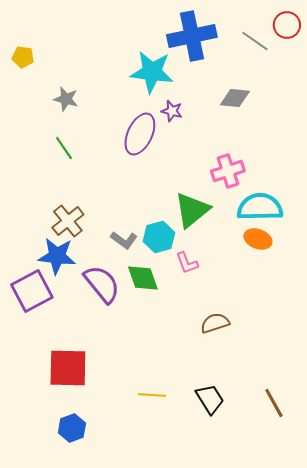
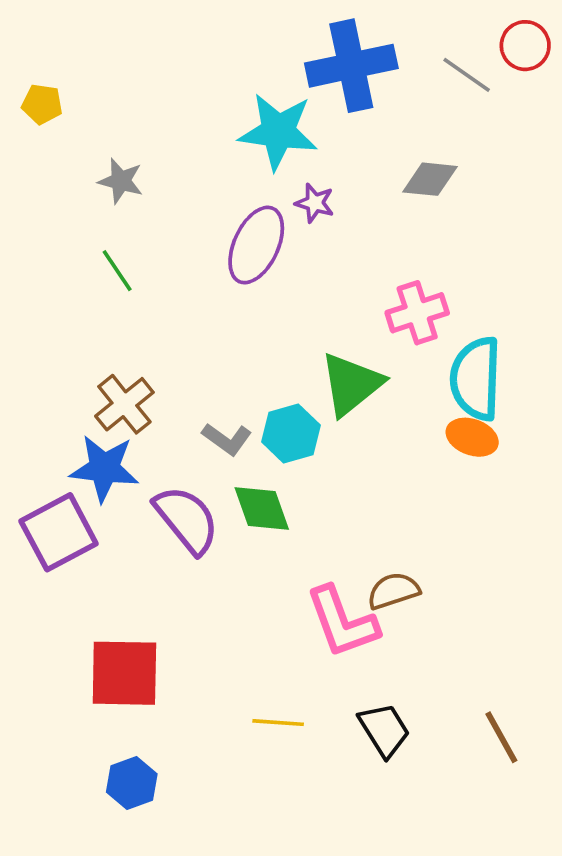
cyan semicircle: (260, 207) -> (476, 379), turned -87
pink L-shape: (187, 263) -> (342, 622), moved, size x1.8

